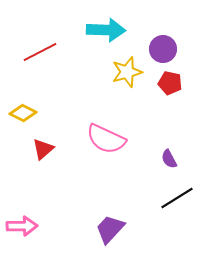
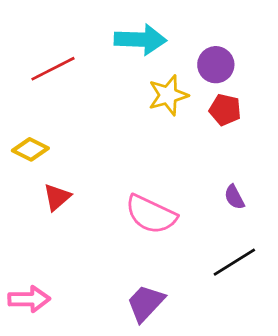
pink semicircle: (106, 139) -> (151, 214), moved
purple semicircle: (169, 159) -> (234, 197), moved

